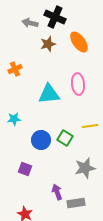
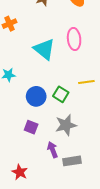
cyan triangle: (49, 94) -> (44, 49), turned 45
gray star: (85, 168) -> (66, 125), moved
purple square: (25, 169) -> (31, 127), moved

